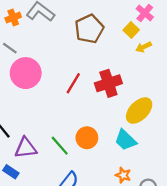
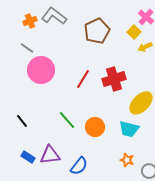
cyan trapezoid: (125, 140) -> (129, 129), turned -30
green line: (60, 146) -> (67, 120), moved
purple triangle: (26, 148) -> (50, 155), moved

